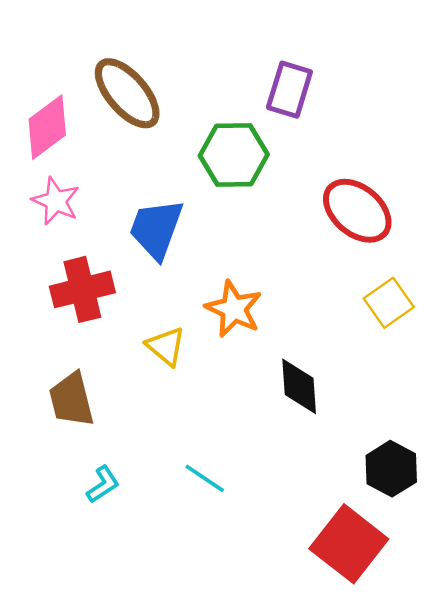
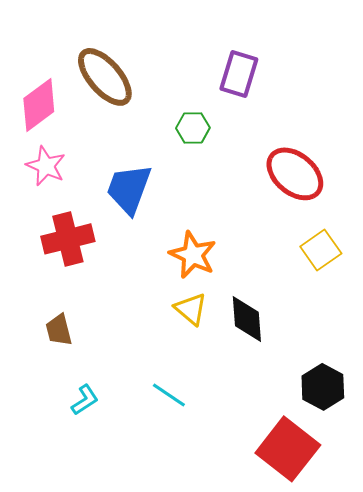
green hexagon: (234, 155) -> (193, 128), size x0.6
yellow triangle: (166, 346) -> (191, 309), moved
brown trapezoid: (71, 400) -> (59, 330), size x0.7

